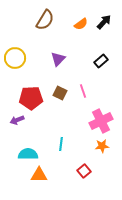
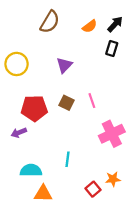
black rectangle: (101, 61) -> (112, 48), moved, turned -32
orange star: (102, 146) -> (113, 179), moved

